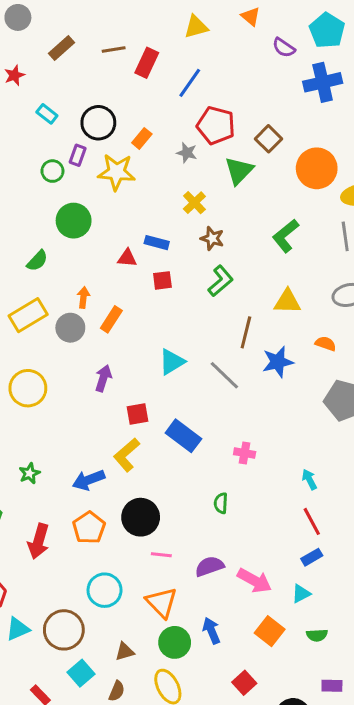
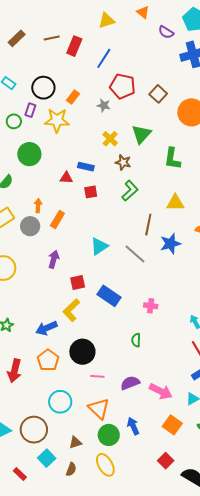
green triangle: (239, 171) -> (141, 134), moved
green L-shape: (286, 236) -> (172, 159), turned -40
red square: (244, 683) -> (166, 461), moved

